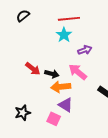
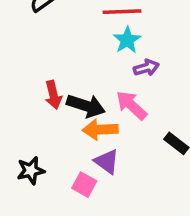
cyan star: (64, 35) -> (127, 40), moved
red arrow: (33, 69) -> (53, 95), turned 35
black arrow: (52, 74) -> (86, 106), size x1.5

